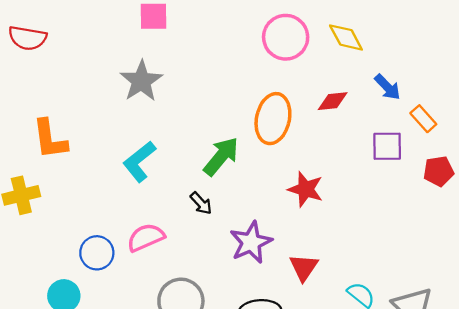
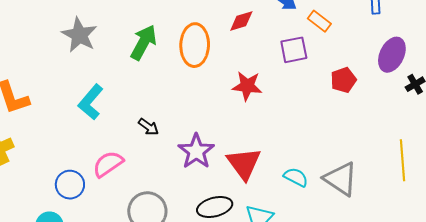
green arrow: (221, 156) -> (144, 42), moved
red pentagon: (439, 171) -> (343, 80), moved
red star: (306, 189) -> (247, 86), moved
red triangle: (304, 267) -> (244, 164), size x1.4

